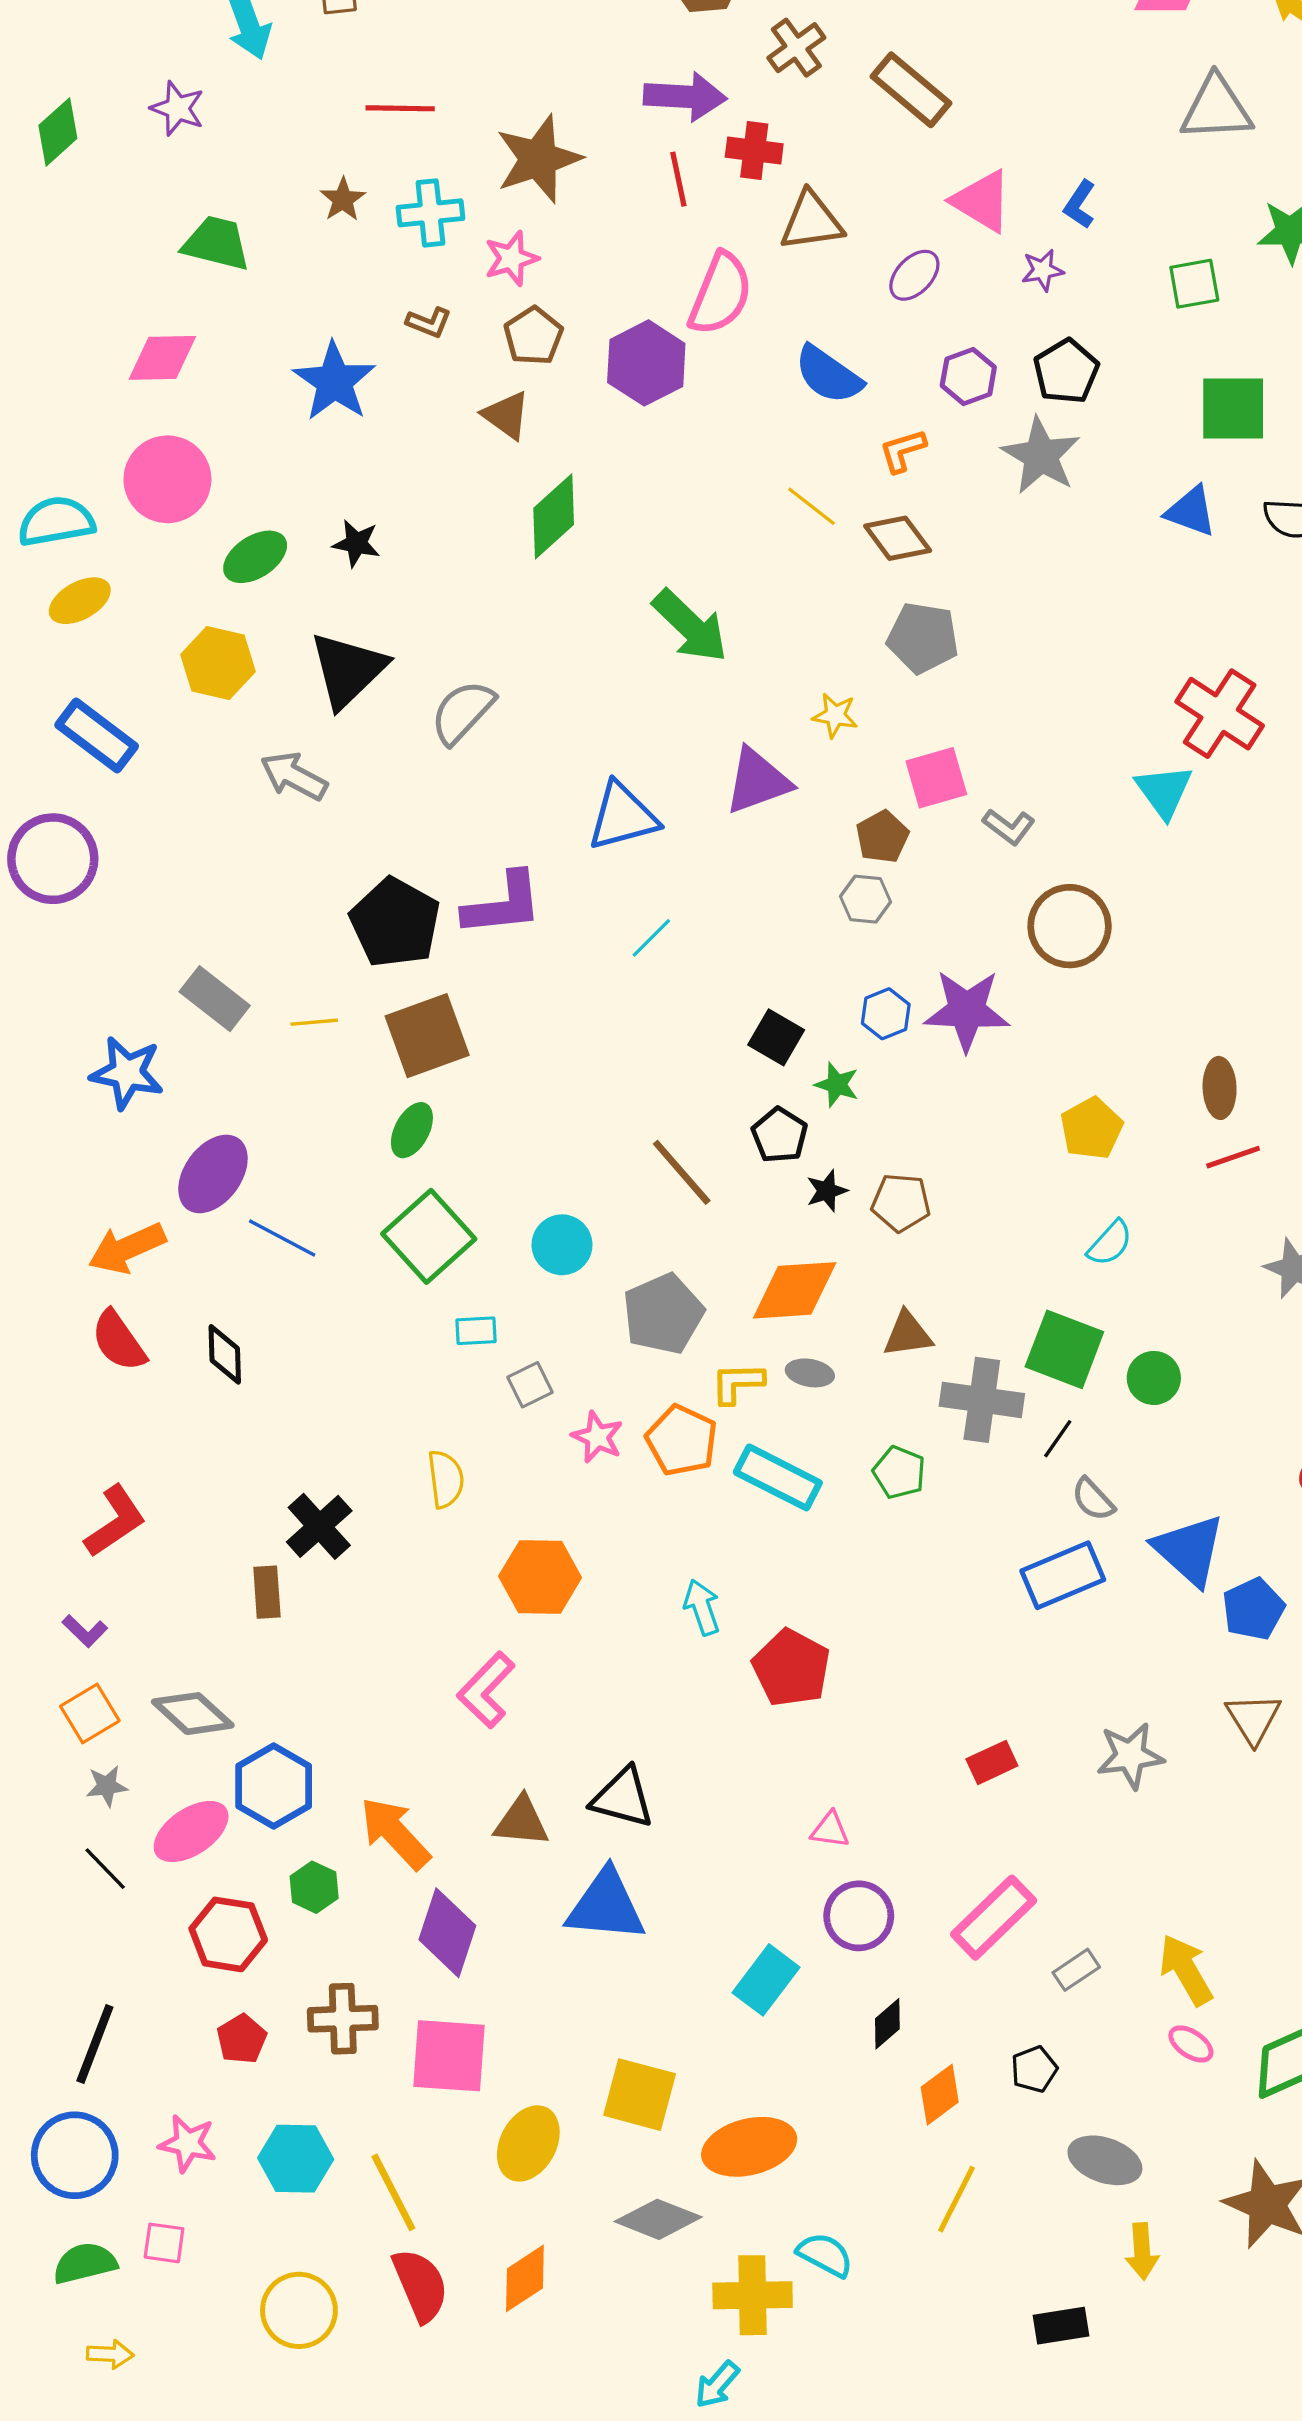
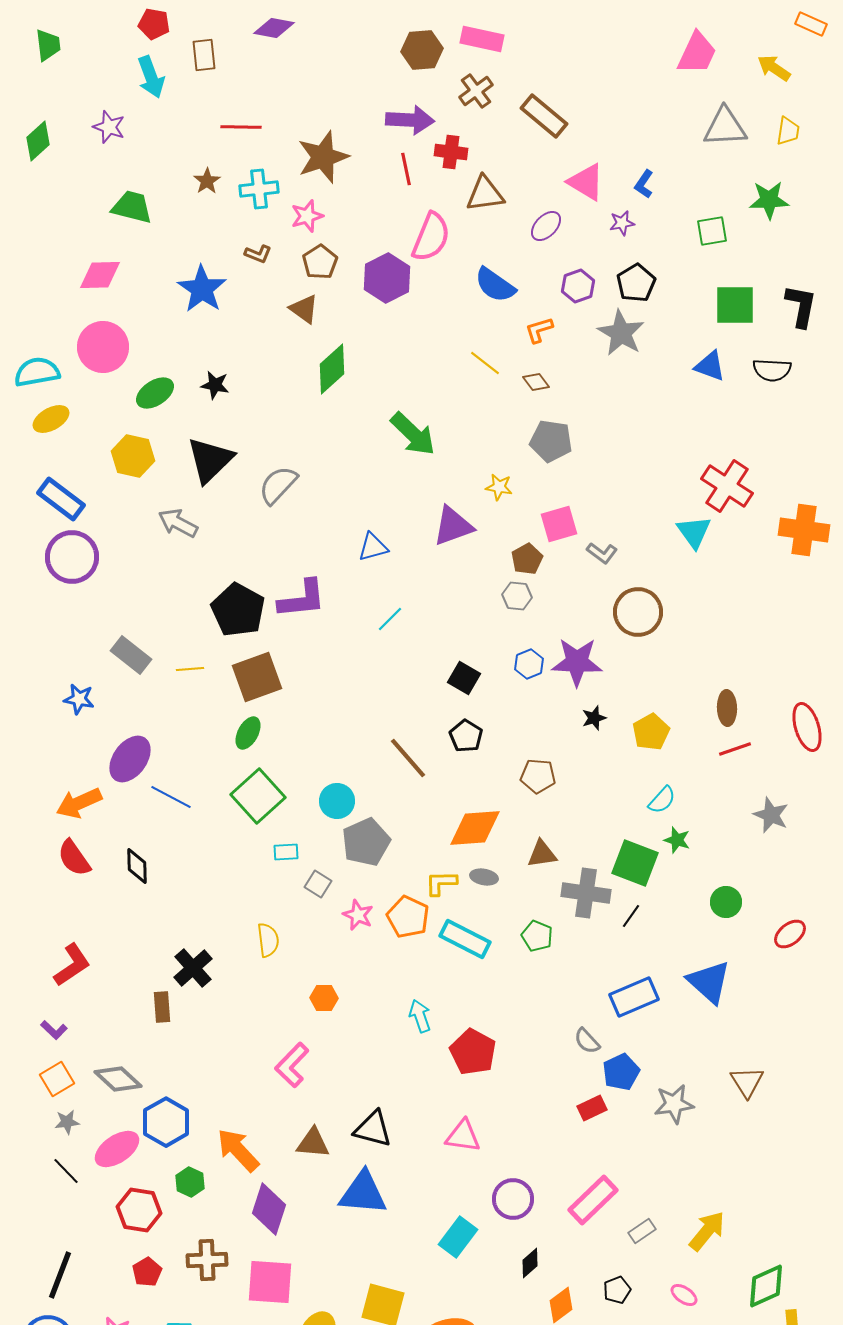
brown diamond: (898, 538) -> (536, 382), size x0.7
blue triangle: (623, 817) -> (373, 547), size x0.7
purple circle: (53, 859) -> (72, 557), moved
blue star: (127, 1073) -> (79, 699), size x0.7
green star: (837, 1085) -> (677, 840), moved
black star: (827, 1191) -> (594, 718), moved
gray pentagon: (663, 1314) -> (366, 842), moved
green circle: (1154, 1378) -> (726, 902), moved
gray square: (530, 1385) -> (318, 884), turned -32
gray semicircle: (1093, 1499) -> (587, 1041), moved
orange hexagon: (540, 1577) -> (324, 998), size x0.6
blue pentagon: (1253, 1609) -> (621, 1072), moved
pink triangle: (830, 1830) -> (463, 1136), moved, size x1.5
yellow arrow: (1186, 1970) -> (707, 1231), turned 69
pink ellipse: (1191, 2044) -> (684, 1295), moved

